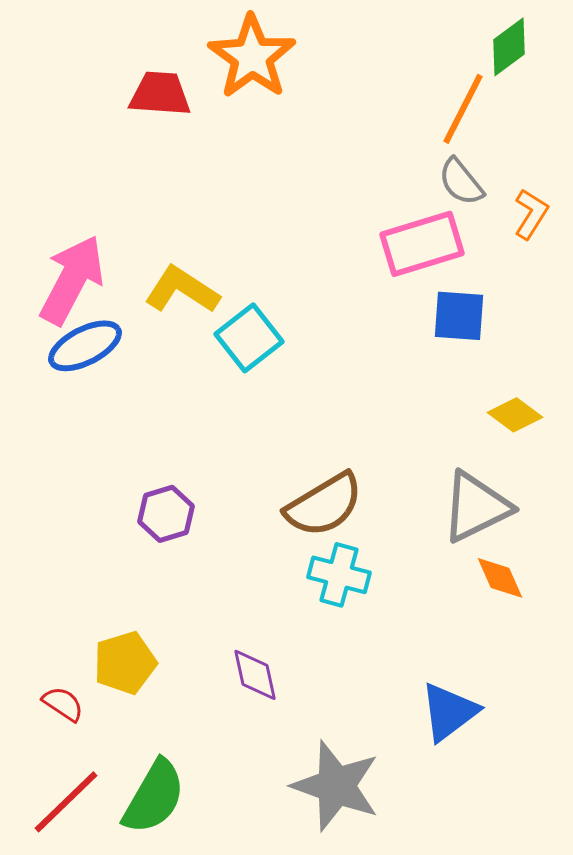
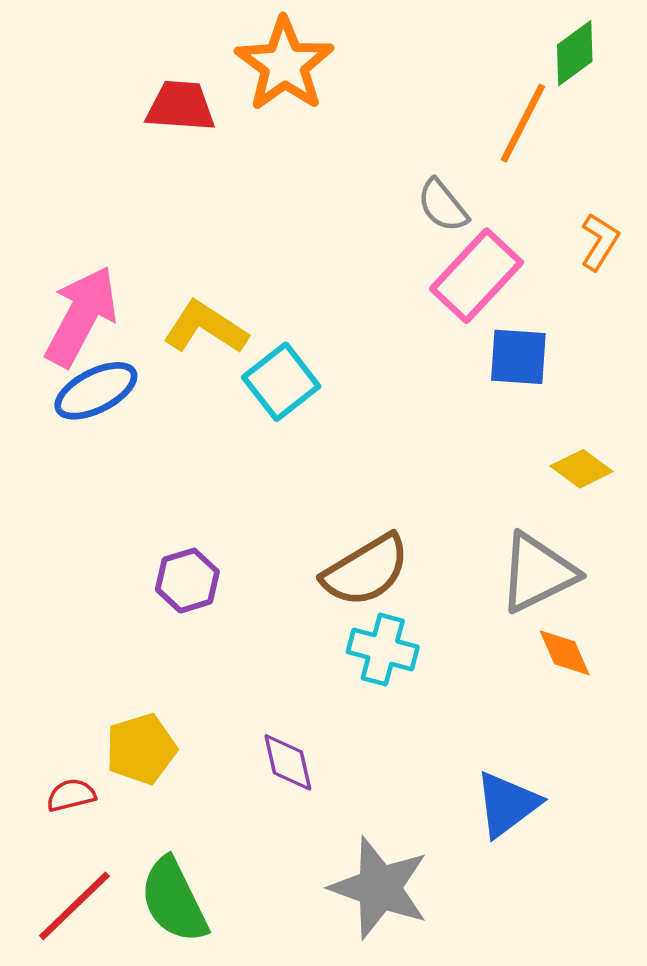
gray semicircle: (461, 182) -> (443, 206), moved
pink rectangle: (422, 244) -> (477, 276), turned -30
red semicircle: (63, 704) -> (71, 795), turned -48
green semicircle: (154, 797) -> (174, 900), turned 124

